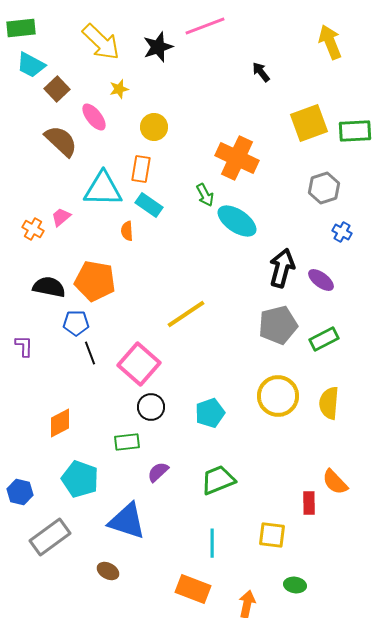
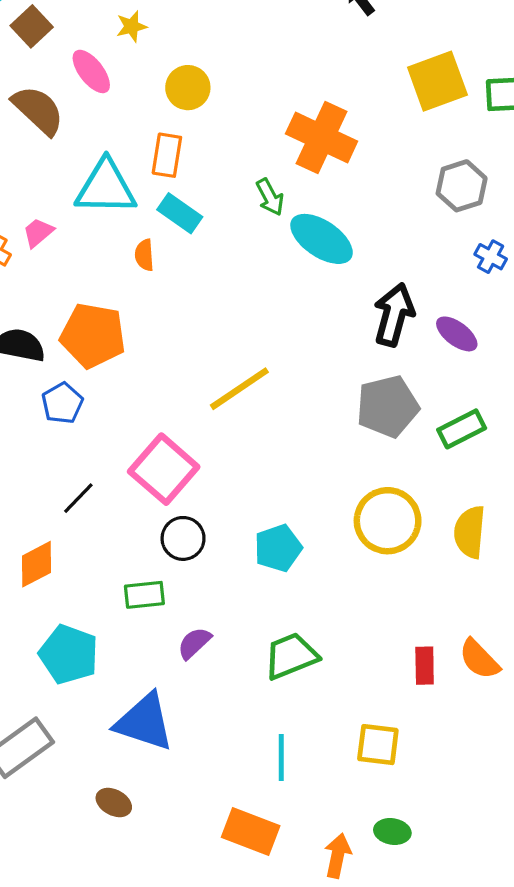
blue pentagon: (76, 323) -> (62, 403), turned -30
black line: (90, 353) -> (78, 498), moved, turned 65
red rectangle: (309, 503) -> (425, 666), moved
green ellipse: (295, 585) -> (392, 831), moved

